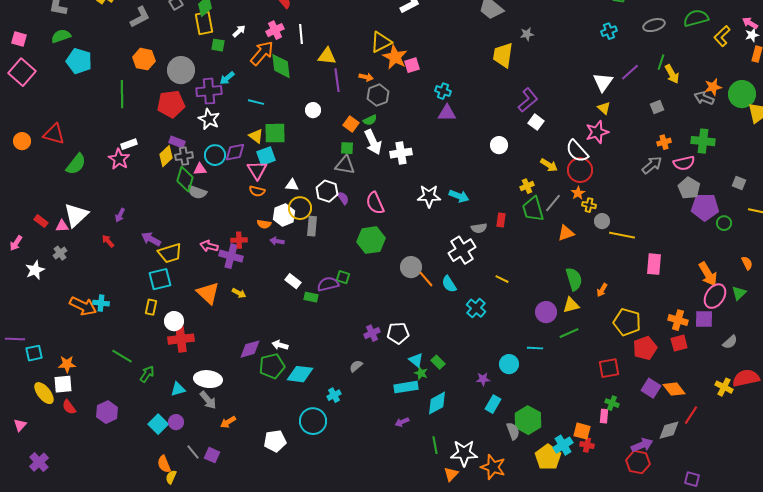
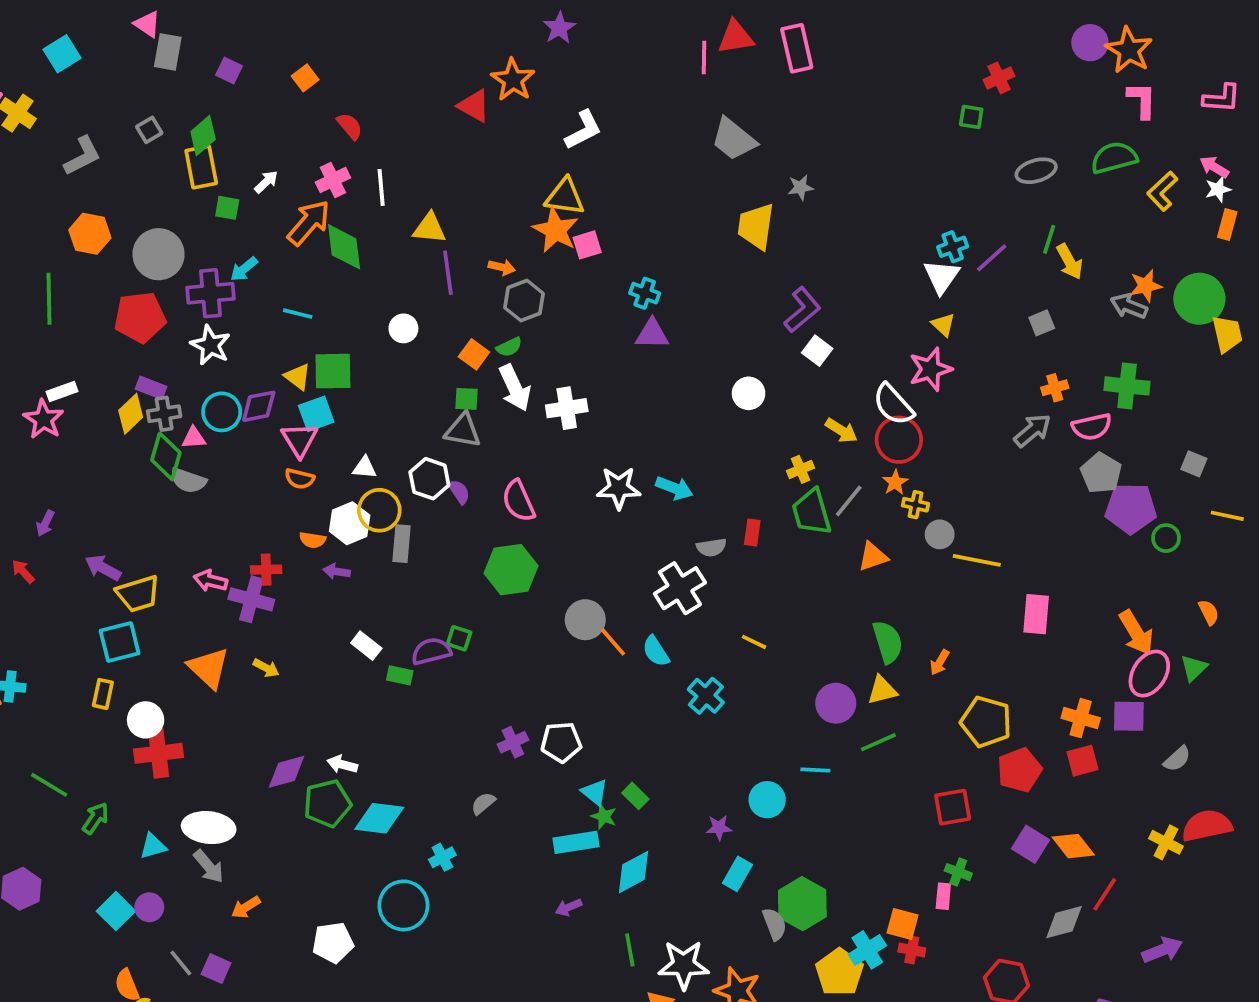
cyan cross: (609, 31) -> (953, 247), moved
yellow triangle: (381, 42) -> (565, 197), moved, turned 35
purple arrow: (642, 445) -> (1162, 950), moved

